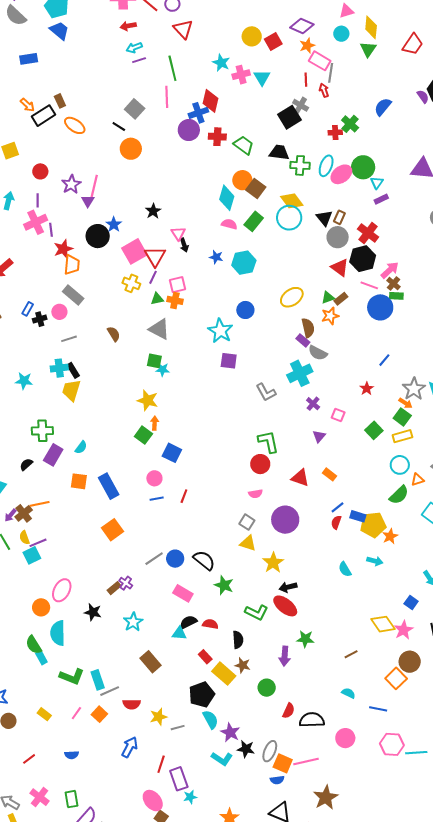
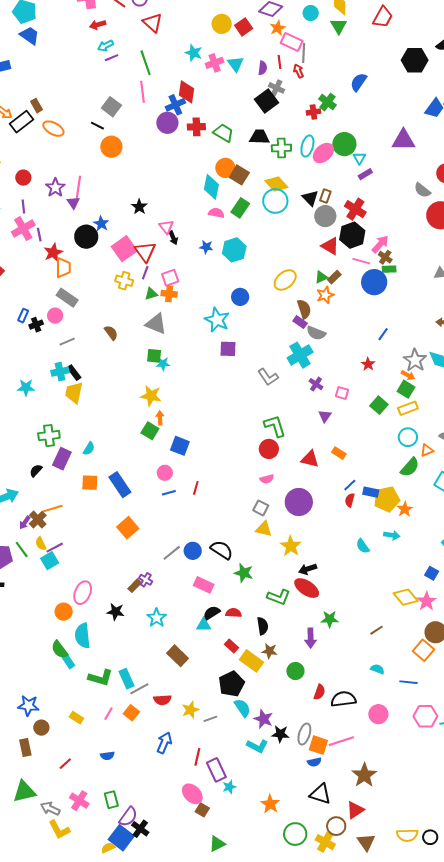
purple semicircle: (423, 96) -> (263, 68), moved, turned 48

